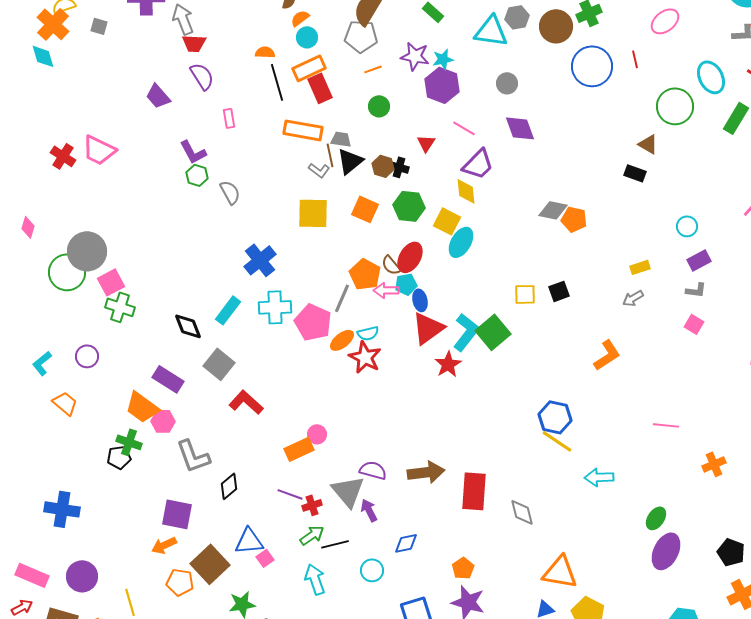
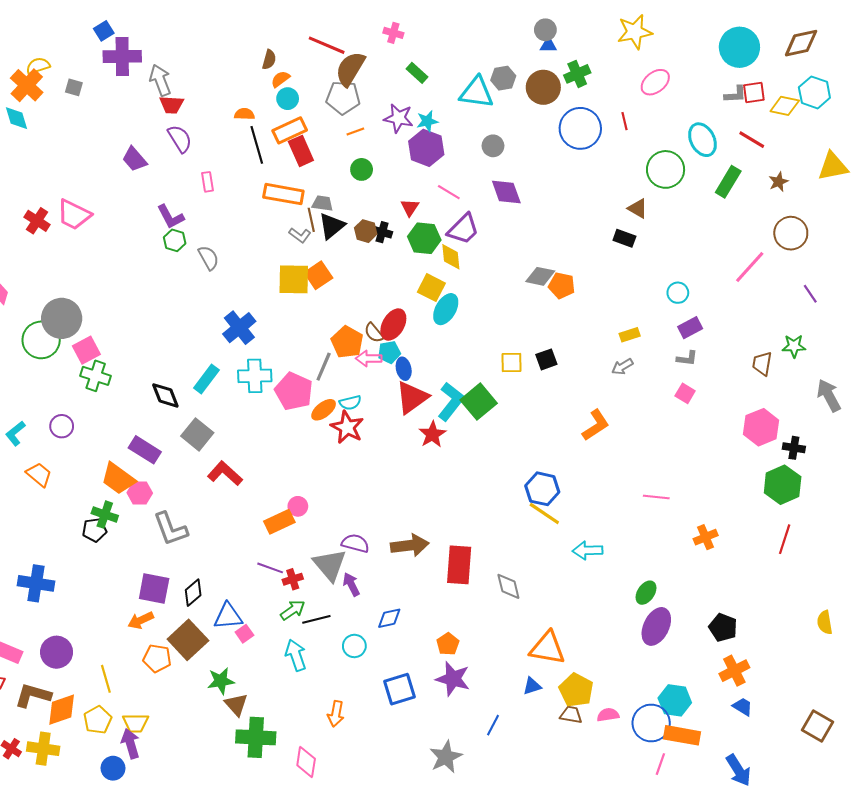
green hexagon: (409, 206) -> (424, 238), moved
orange square: (365, 209) -> (318, 275), moved, turned 32
black diamond: (229, 486) -> (193, 593), moved

